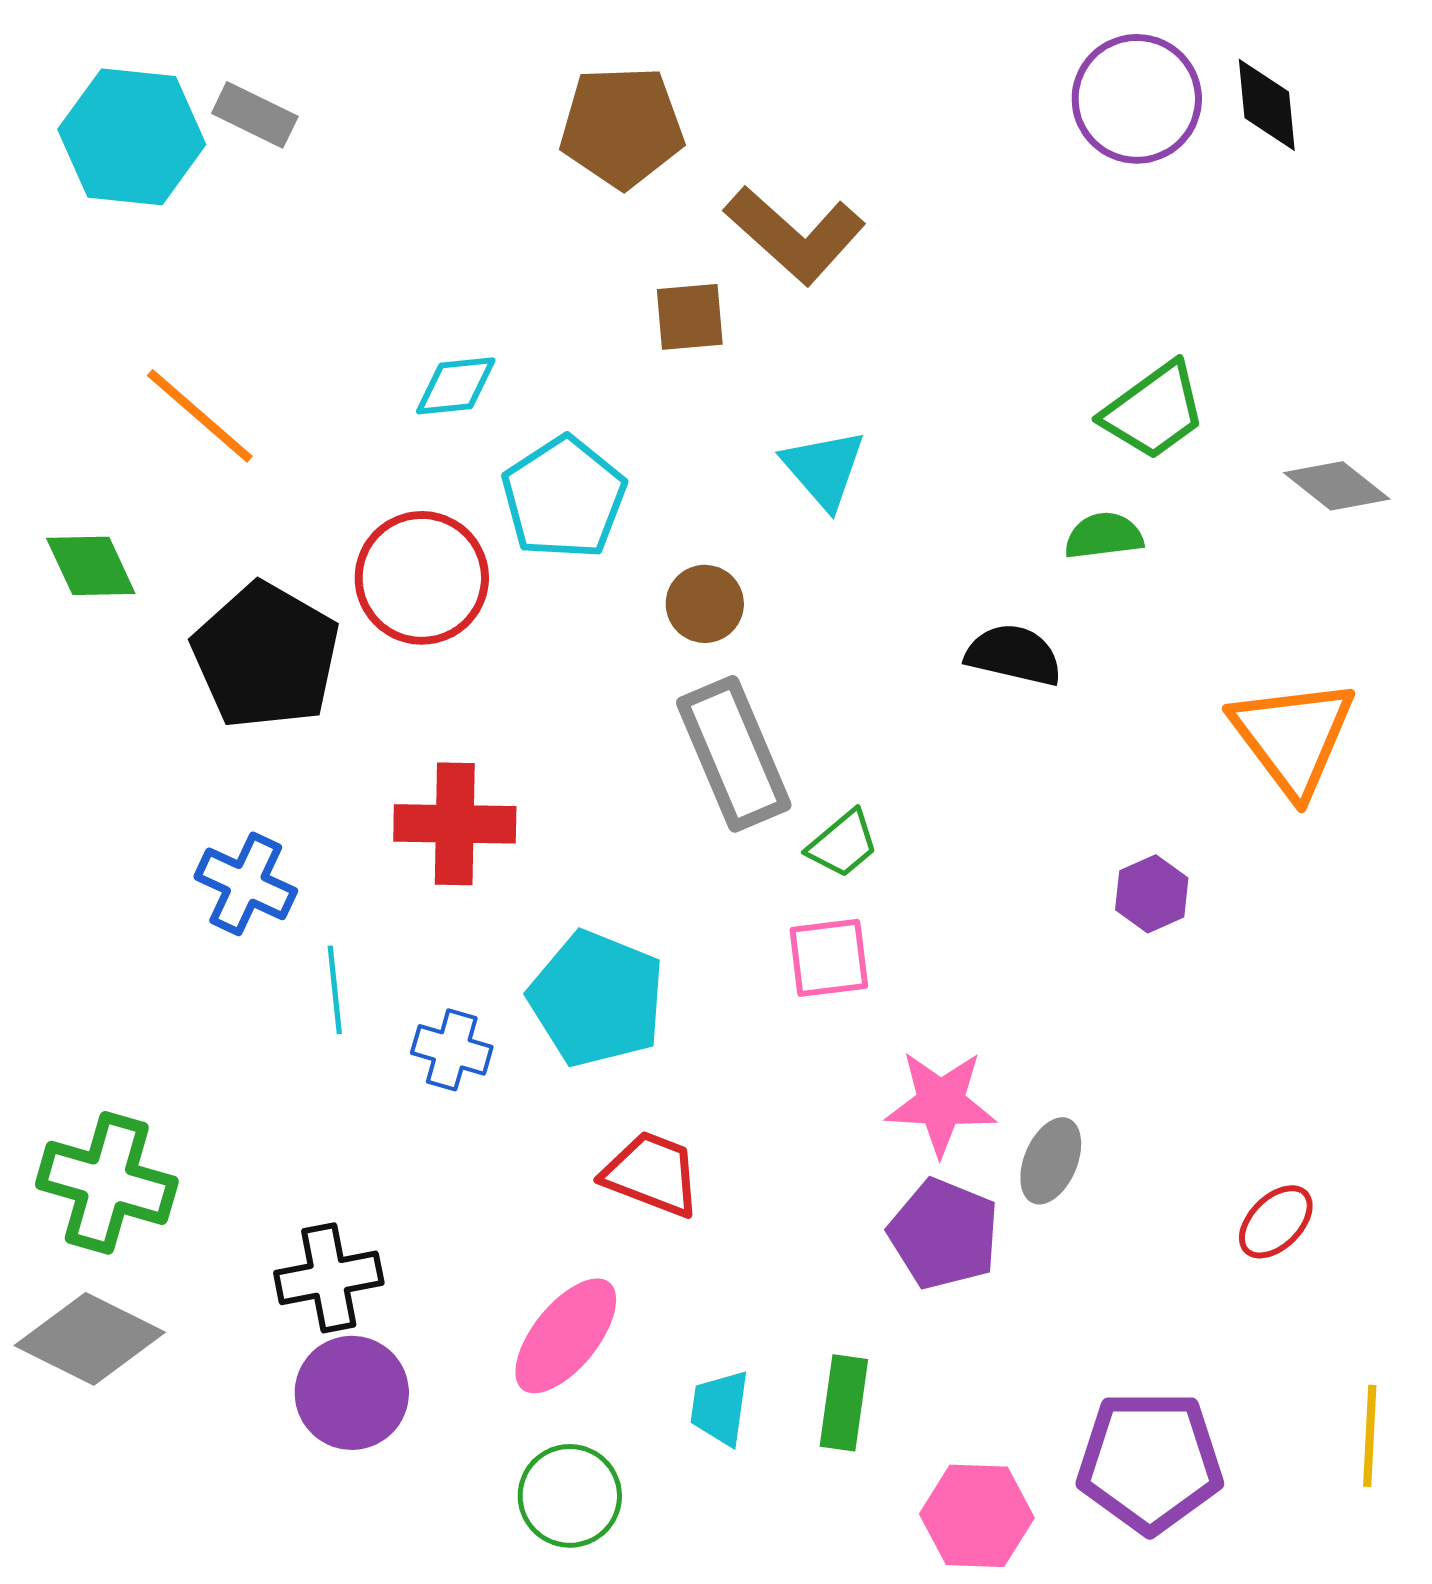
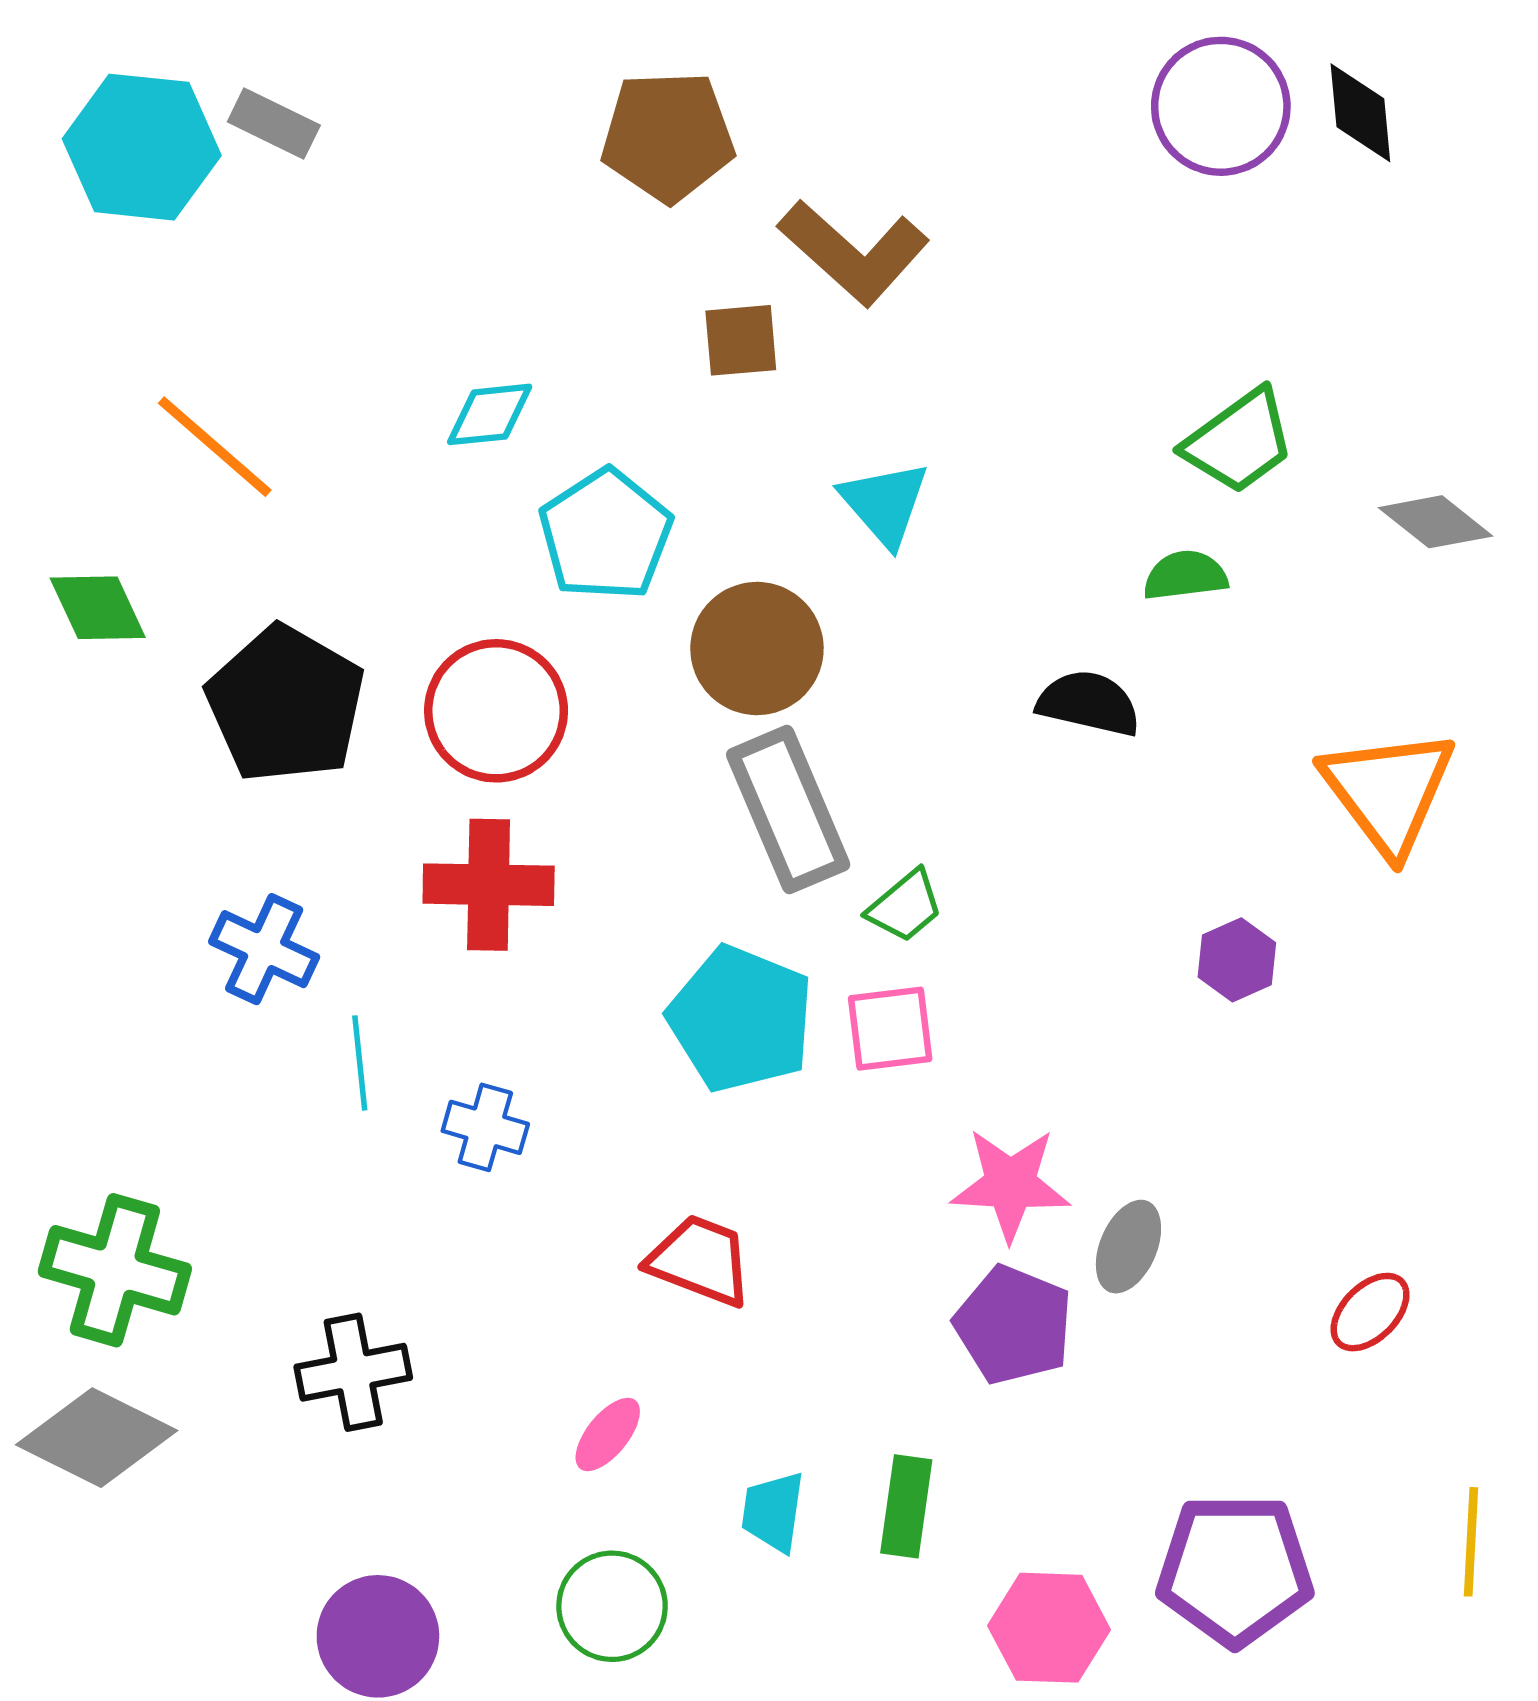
red circle: (422, 578) -> (496, 711), moved
brown circle: (705, 604) -> (757, 649), size x1.6
cyan pentagon: (597, 999) -> (741, 1019), moved
pink ellipse: (566, 1336) -> (608, 1434), size x0.6
purple circle: (352, 1393) -> (378, 1636), moved

